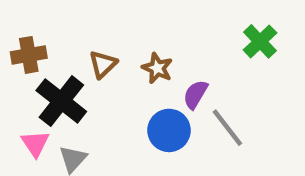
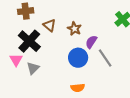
brown cross: (29, 55) -> (26, 11), moved
brown triangle: (103, 64) -> (49, 25), turned -40

